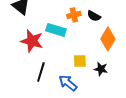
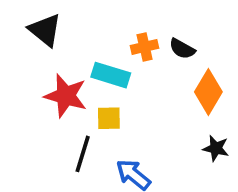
yellow square: (80, 61) -> (109, 118), moved
black star: (101, 69) -> (216, 148), moved

